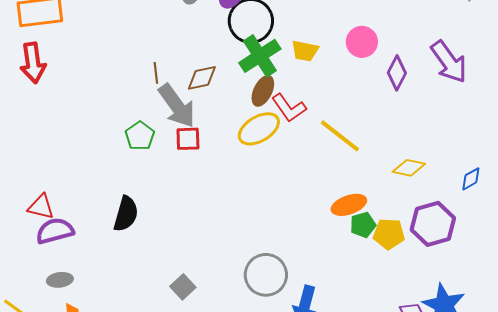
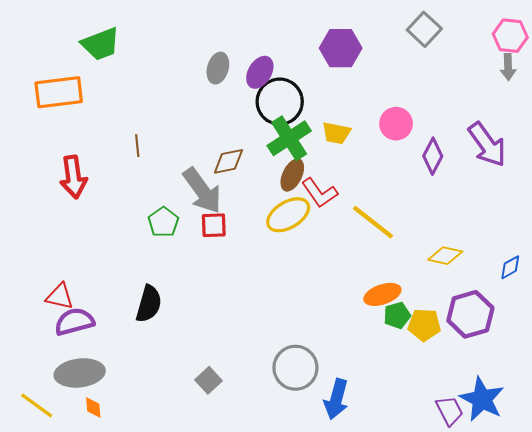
red arrow: (33, 63) -> (73, 177), moved
brown line: (156, 73) -> (137, 146), moved
gray ellipse: (60, 280) -> (80, 373), size x1.8

